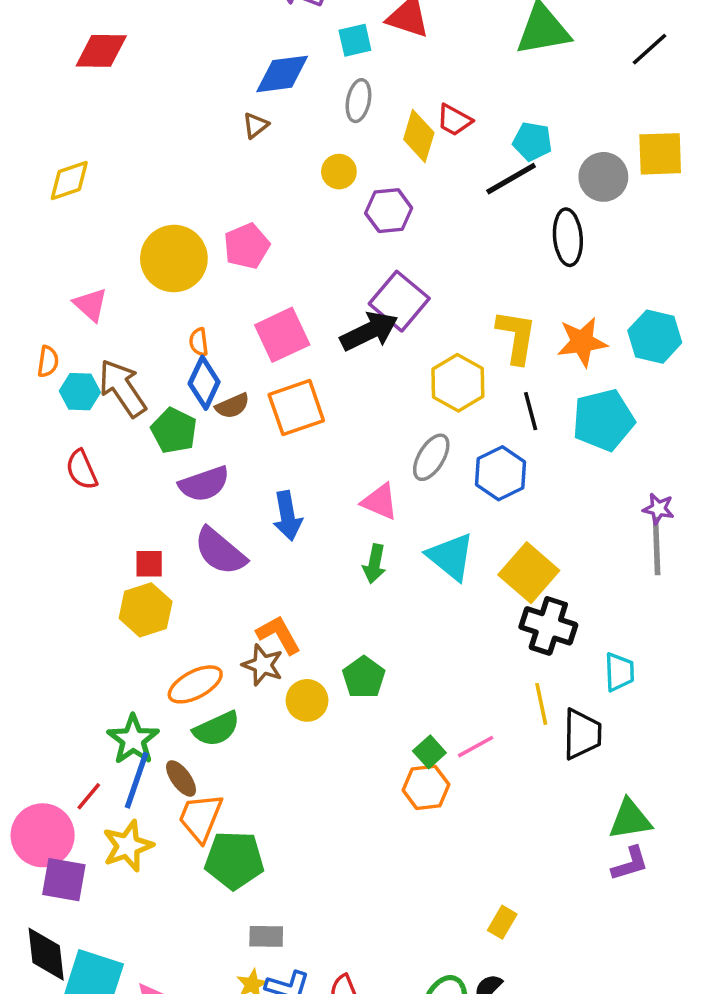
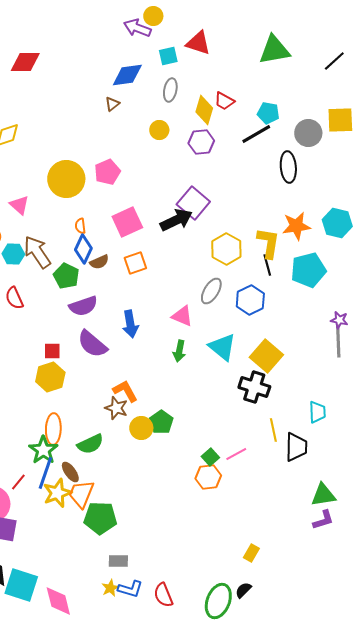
purple hexagon: (389, 211) -> (201, 142), moved
yellow L-shape: (516, 337) -> (268, 243), moved
orange square: (296, 408) -> (135, 263), size x0.7
black cross: (548, 626) -> (254, 387), moved
green pentagon: (364, 677) -> (161, 422), moved
orange ellipse: (195, 684) -> (53, 429), moved, turned -60
yellow star: (128, 846) -> (57, 493), moved

